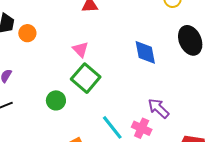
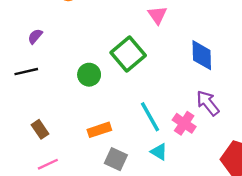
pink triangle: (81, 49) -> (157, 15), moved
blue diamond: (145, 52) -> (202, 55), moved

